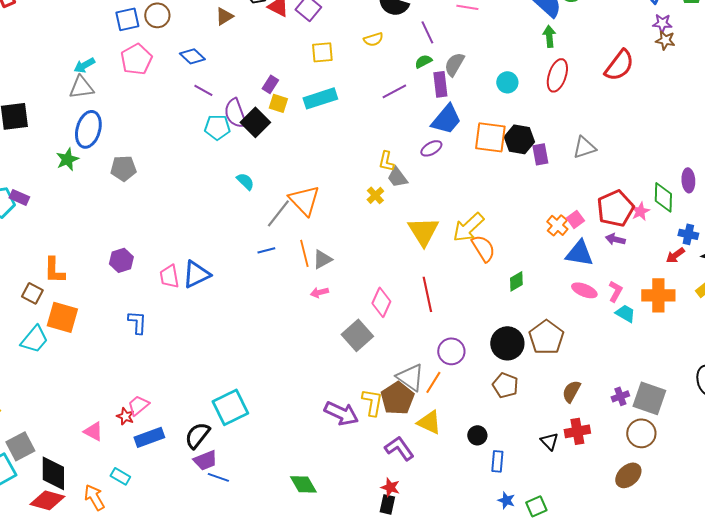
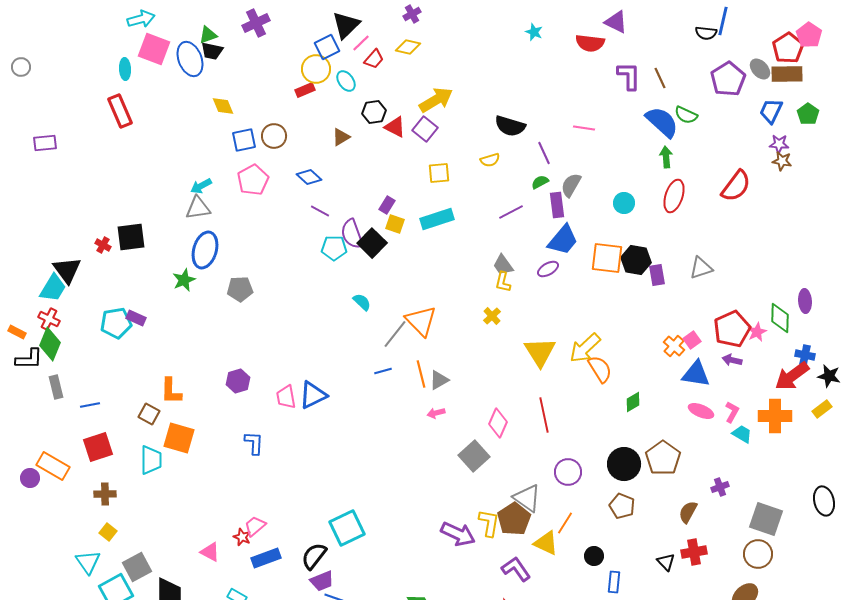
gray trapezoid: (397, 177) -> (503, 265), moved
red arrow: (675, 255) -> (792, 376), size x1.8
cyan trapezoid: (34, 339) -> (151, 460), turned -40
orange line: (433, 382) -> (565, 523), moved
purple cross: (620, 396) -> (720, 487), moved

